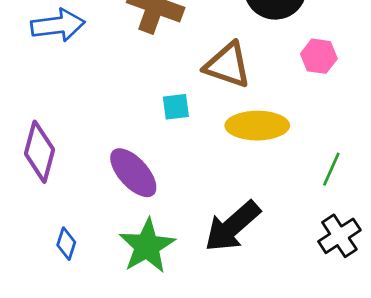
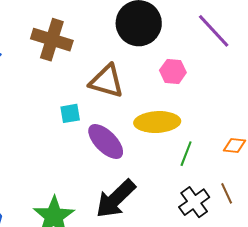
yellow ellipse: (257, 126) -> (157, 122), moved
purple ellipse: (133, 173) -> (106, 141), moved

